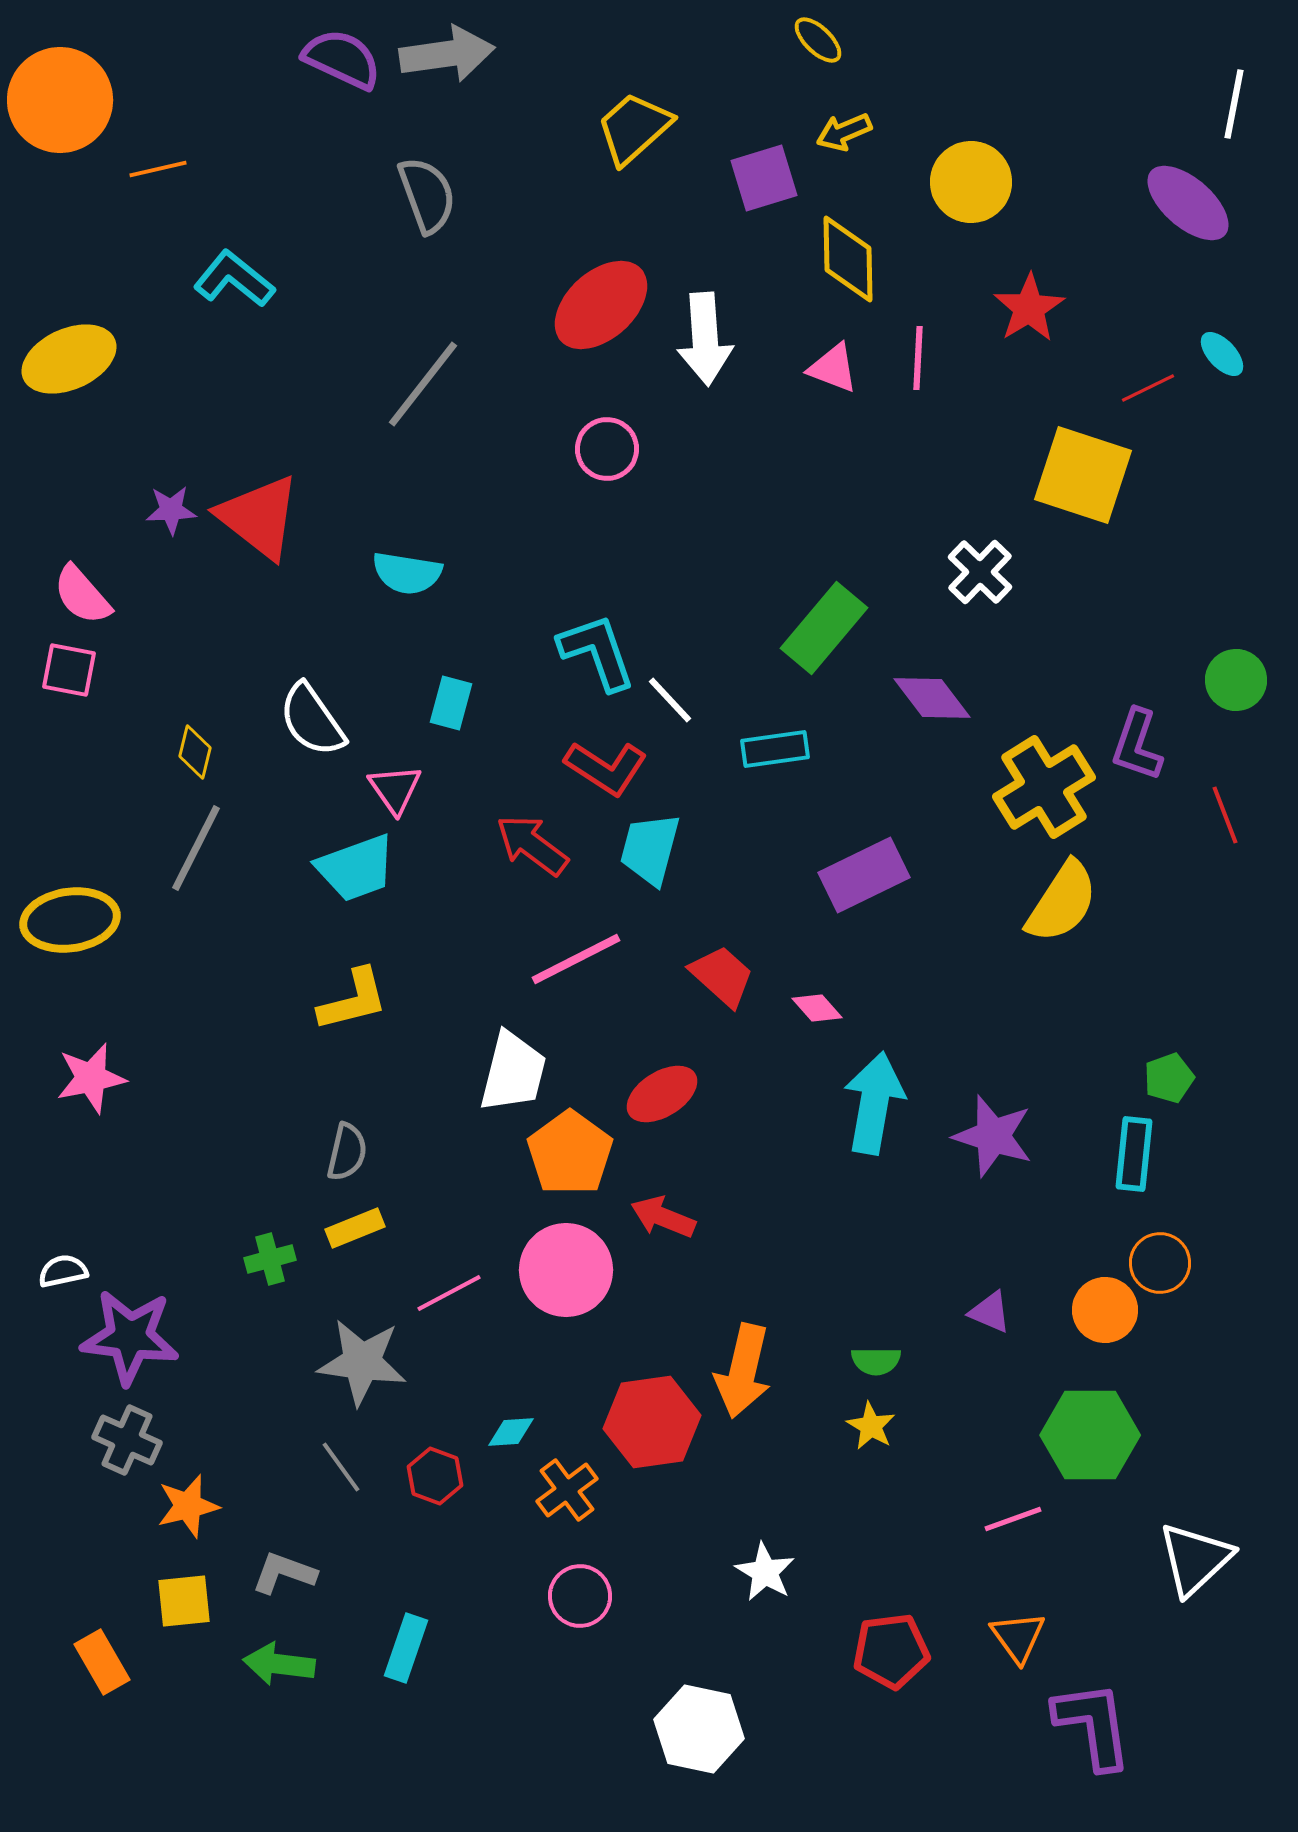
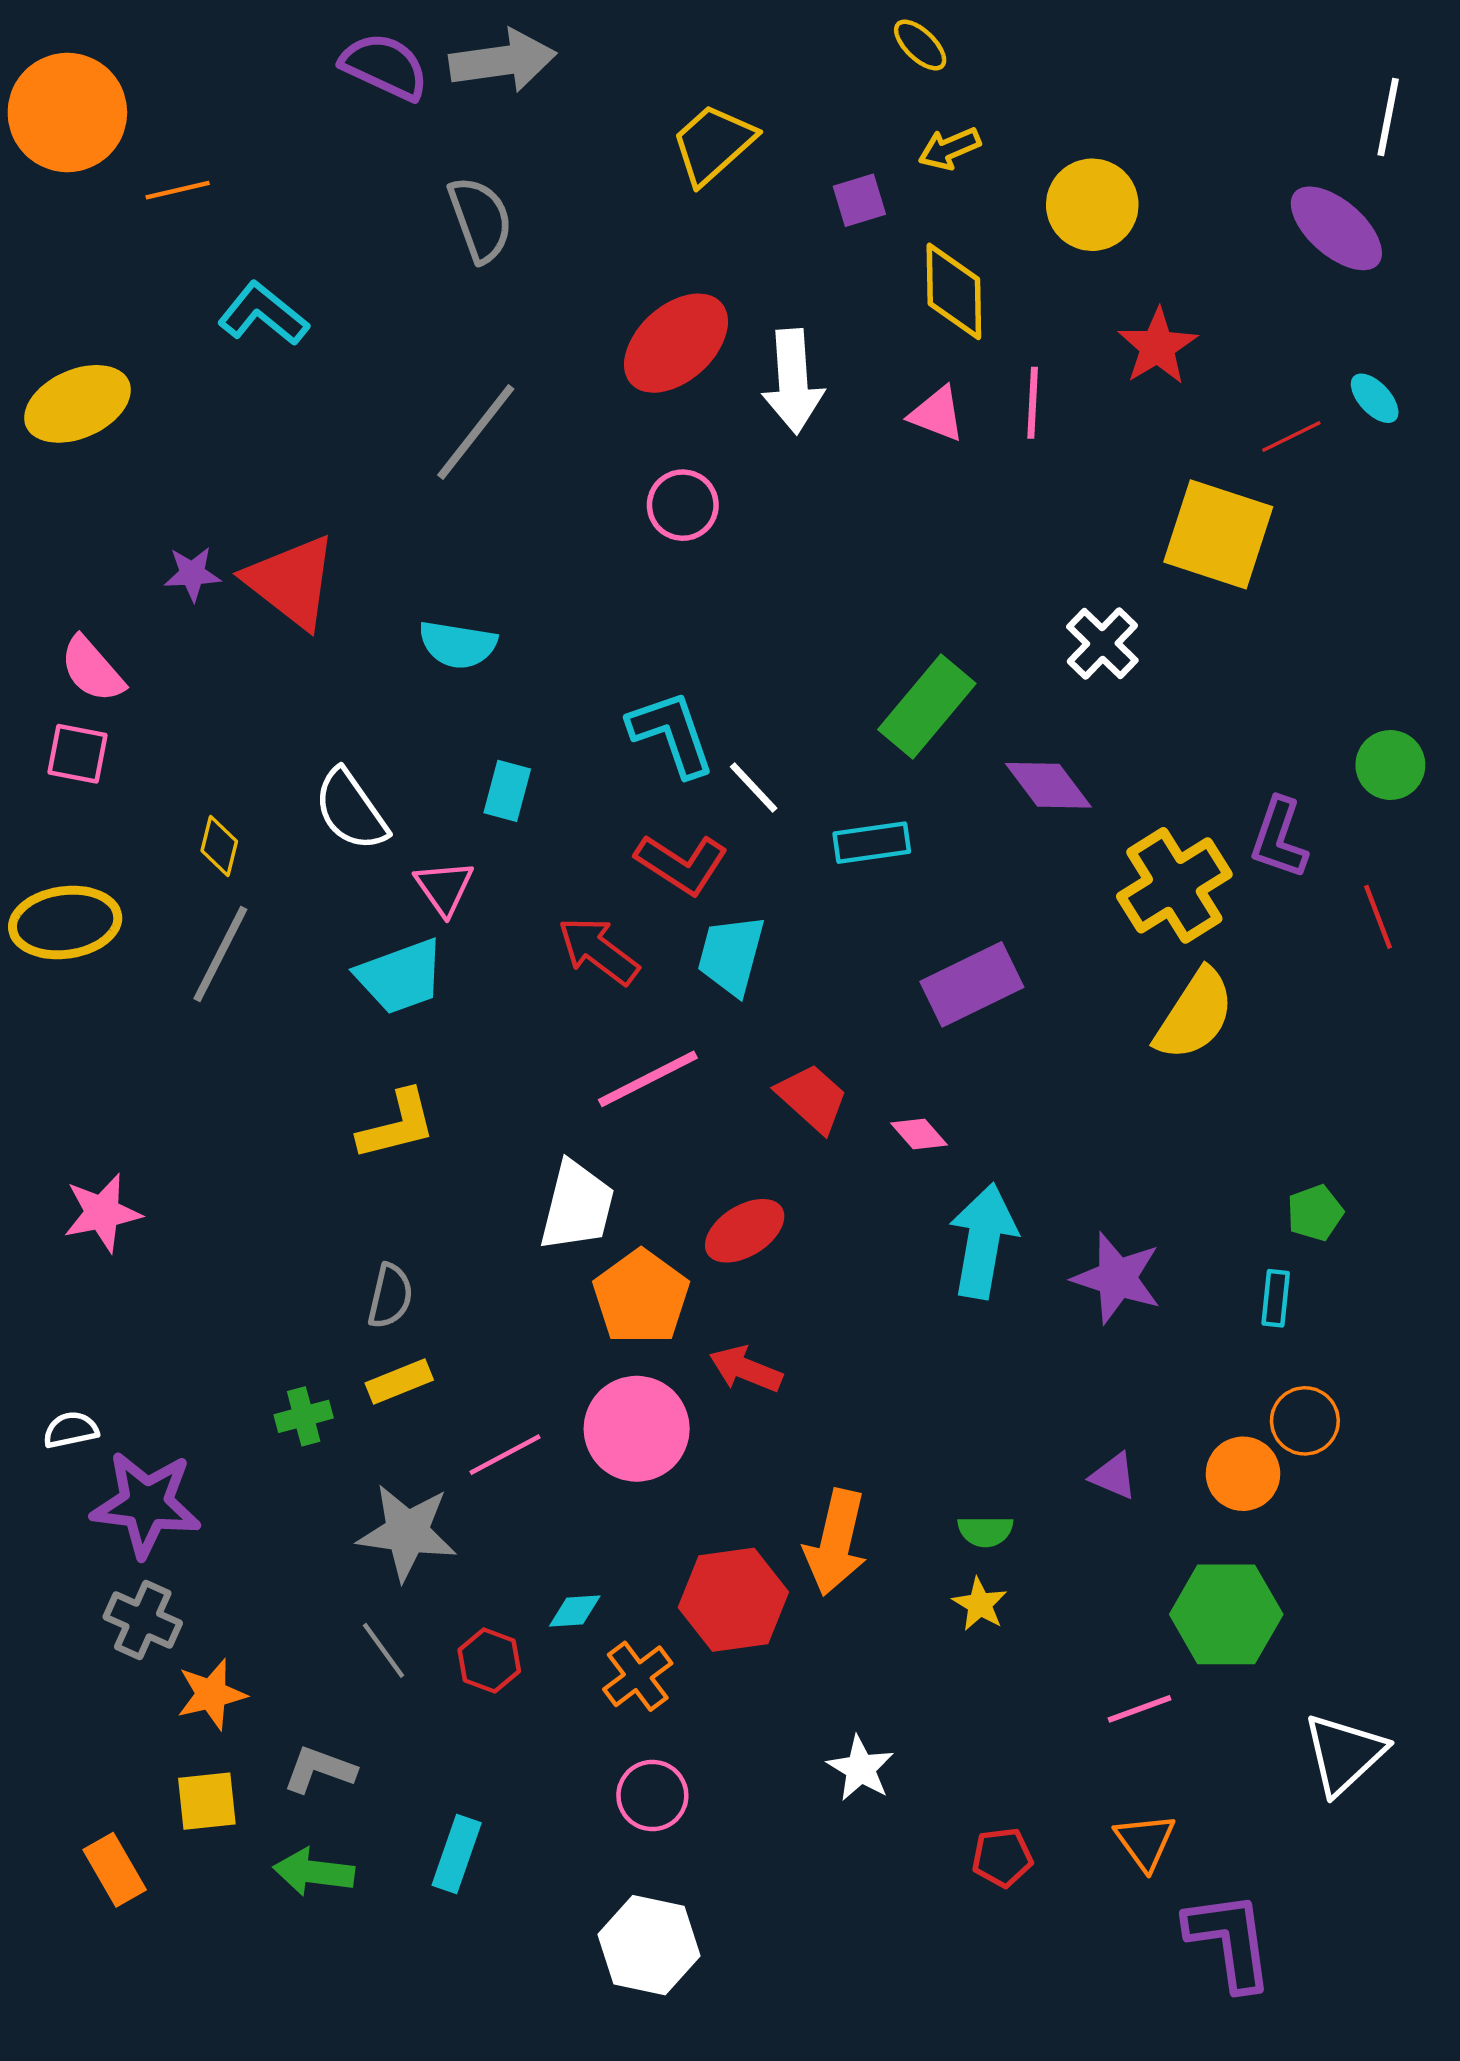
purple square: (764, 178) -> (859, 200), size x0.7
yellow ellipse: (70, 920) -> (65, 922), moved
cyan rectangle: (1134, 1154) -> (1276, 1298), size x0.7
red pentagon: (891, 1651) -> (1002, 1857), size x0.7
white hexagon: (699, 1729) -> (649, 1945), moved

